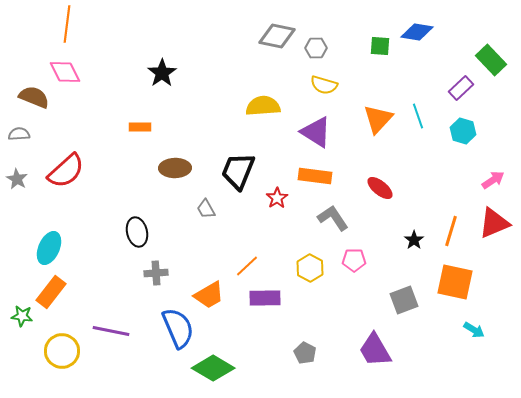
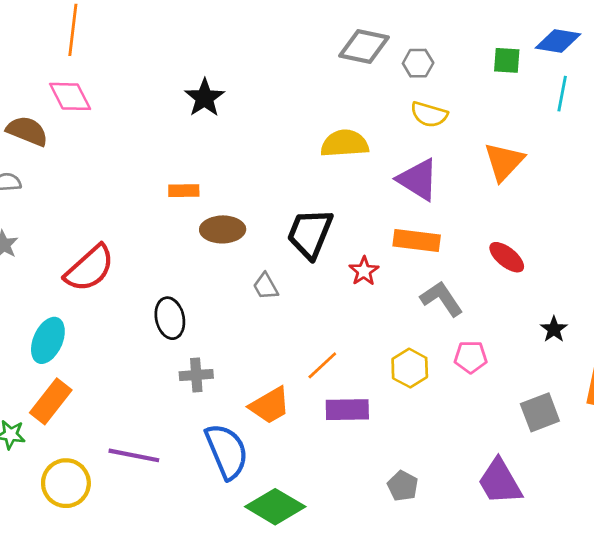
cyan line: (418, 116) -> (562, 94), moved, turned 30
orange rectangle: (140, 127) -> (184, 191), moved
red semicircle: (66, 171) -> (90, 268), moved

